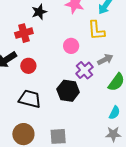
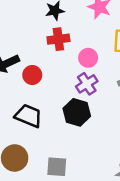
red cross: (24, 33) -> (58, 39), moved
purple cross: (84, 70) -> (87, 84), moved

